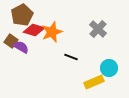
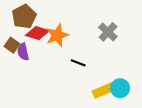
purple semicircle: (21, 47) -> (23, 52), turned -133
cyan circle: (109, 68) -> (120, 88), moved

